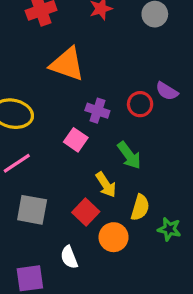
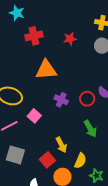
orange triangle: (67, 64) -> (46, 70), turned -30
pink square: (76, 140) -> (34, 116), moved
green arrow: (129, 155) -> (90, 129), moved

